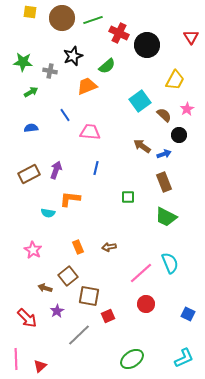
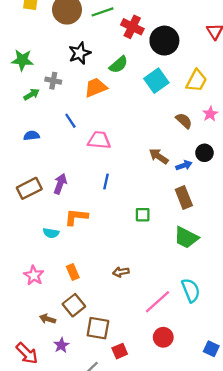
gray cross: (50, 71) -> (53, 81), moved
cyan square: (140, 101) -> (156, 81), moved
black circle: (179, 135) -> (204, 153), moved
orange rectangle: (78, 247) -> (73, 272), moved

